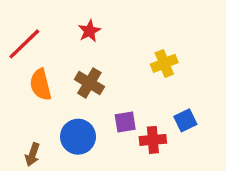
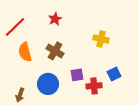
yellow cross: (164, 63) -> (101, 39), turned 35

